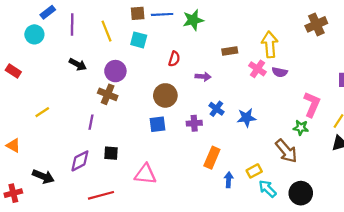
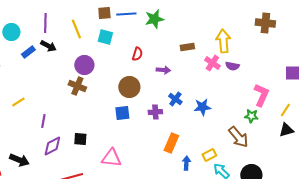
blue rectangle: (48, 12) -> (28, 52), moved
brown cross: (316, 24) -> (265, 23), turned 30
black arrow: (78, 64) -> (48, 46), moved
purple line: (91, 122) -> (43, 121), moved

